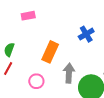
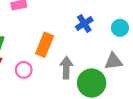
pink circle: (36, 81) -> (24, 70), moved

